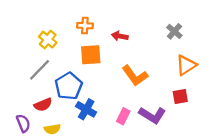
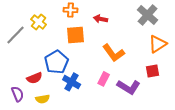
gray cross: (174, 31) -> (148, 15), size x1.5
gray line: (40, 70) -> (16, 35), moved
pink rectangle: (123, 116) -> (104, 79), moved

